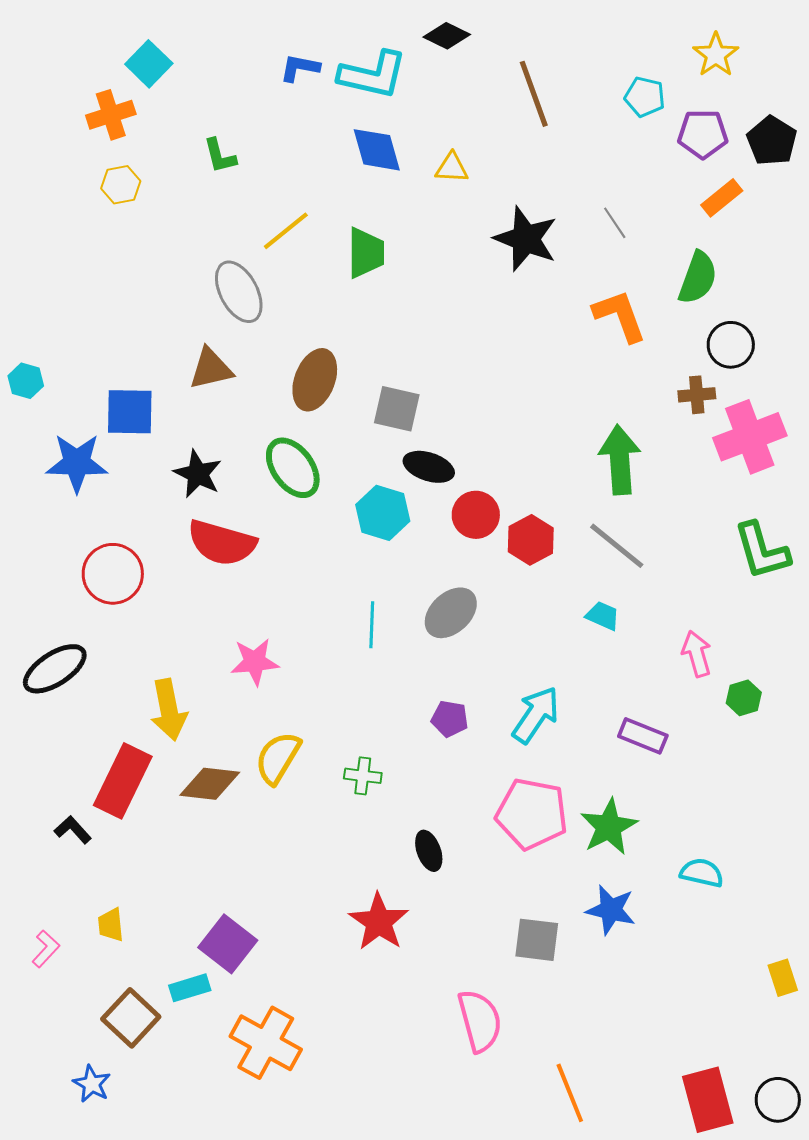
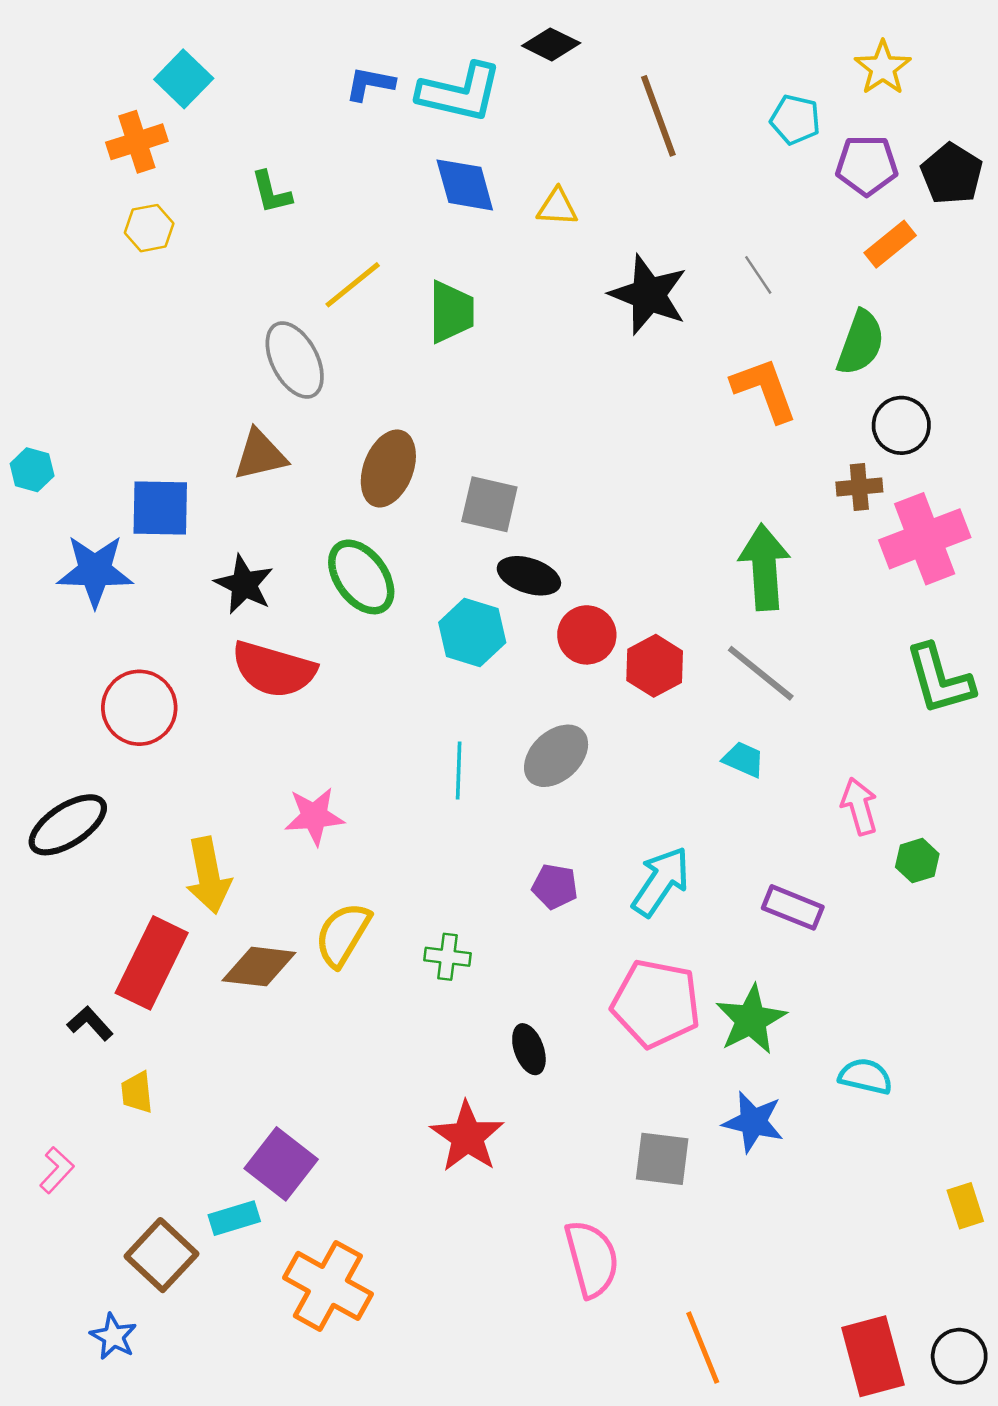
yellow trapezoid: (111, 925) -> (137, 1092), moved

